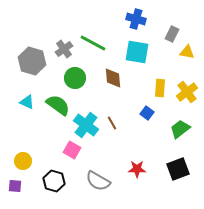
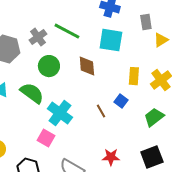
gray rectangle: (172, 34) -> (146, 22), turned -35
yellow triangle: (187, 52) -> (161, 40), turned -42
brown line: (112, 123) -> (101, 111), moved

